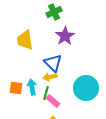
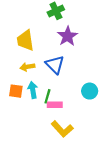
yellow arrow: (50, 77) -> (27, 67), moved
cyan circle: (86, 88) -> (90, 91), size x0.6
pink rectangle: (53, 101) -> (55, 105), turned -40

